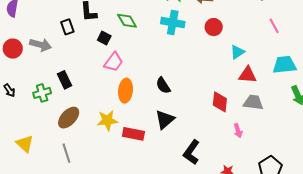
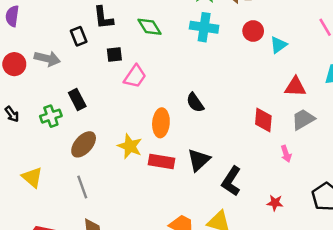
black square: (104, 38) -> (114, 54), moved, turned -32
cyan triangle: (237, 52) -> (278, 45), moved
orange ellipse: (125, 91) -> (161, 123), moved
gray trapezoid: (253, 102) -> (303, 119), turned -35
yellow star: (107, 120) -> (130, 146), turned 30
black triangle: (165, 120) -> (199, 160), moved

